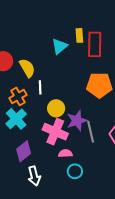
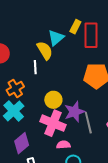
yellow rectangle: (79, 35) -> (75, 27), turned 32
yellow semicircle: (27, 68) -> (45, 51), moved
white line: (40, 87) -> (35, 67), moved

